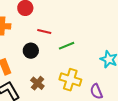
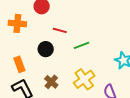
yellow cross: (70, 80) -> (84, 79), turned 35

